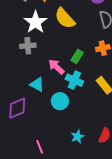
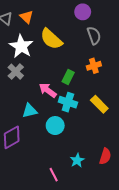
gray cross: (28, 46) -> (16, 72), turned -35
cyan triangle: (37, 84) -> (30, 111), turned -35
pink line: (40, 147) -> (54, 175), moved

